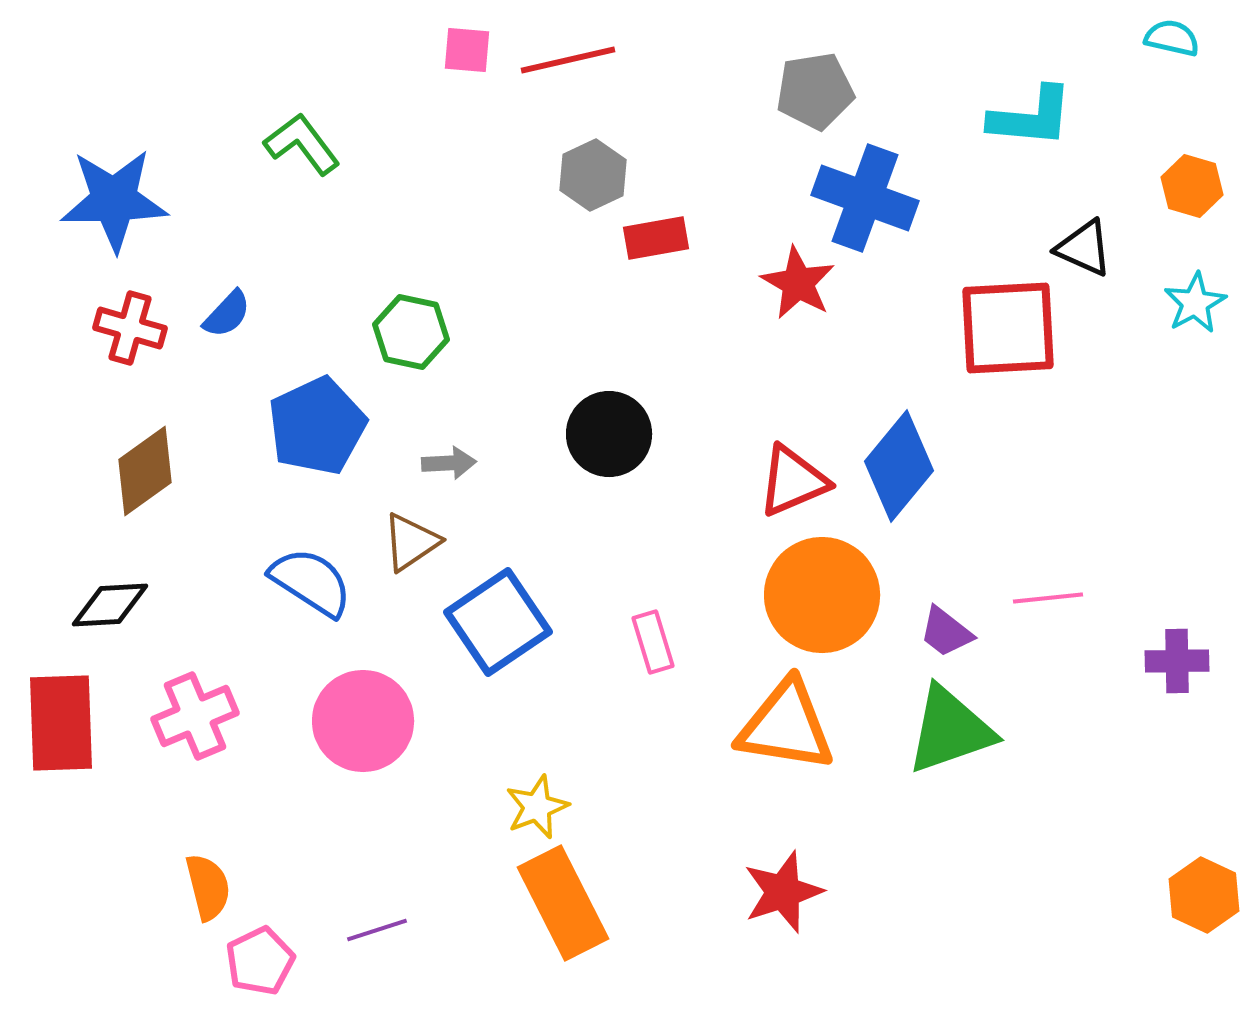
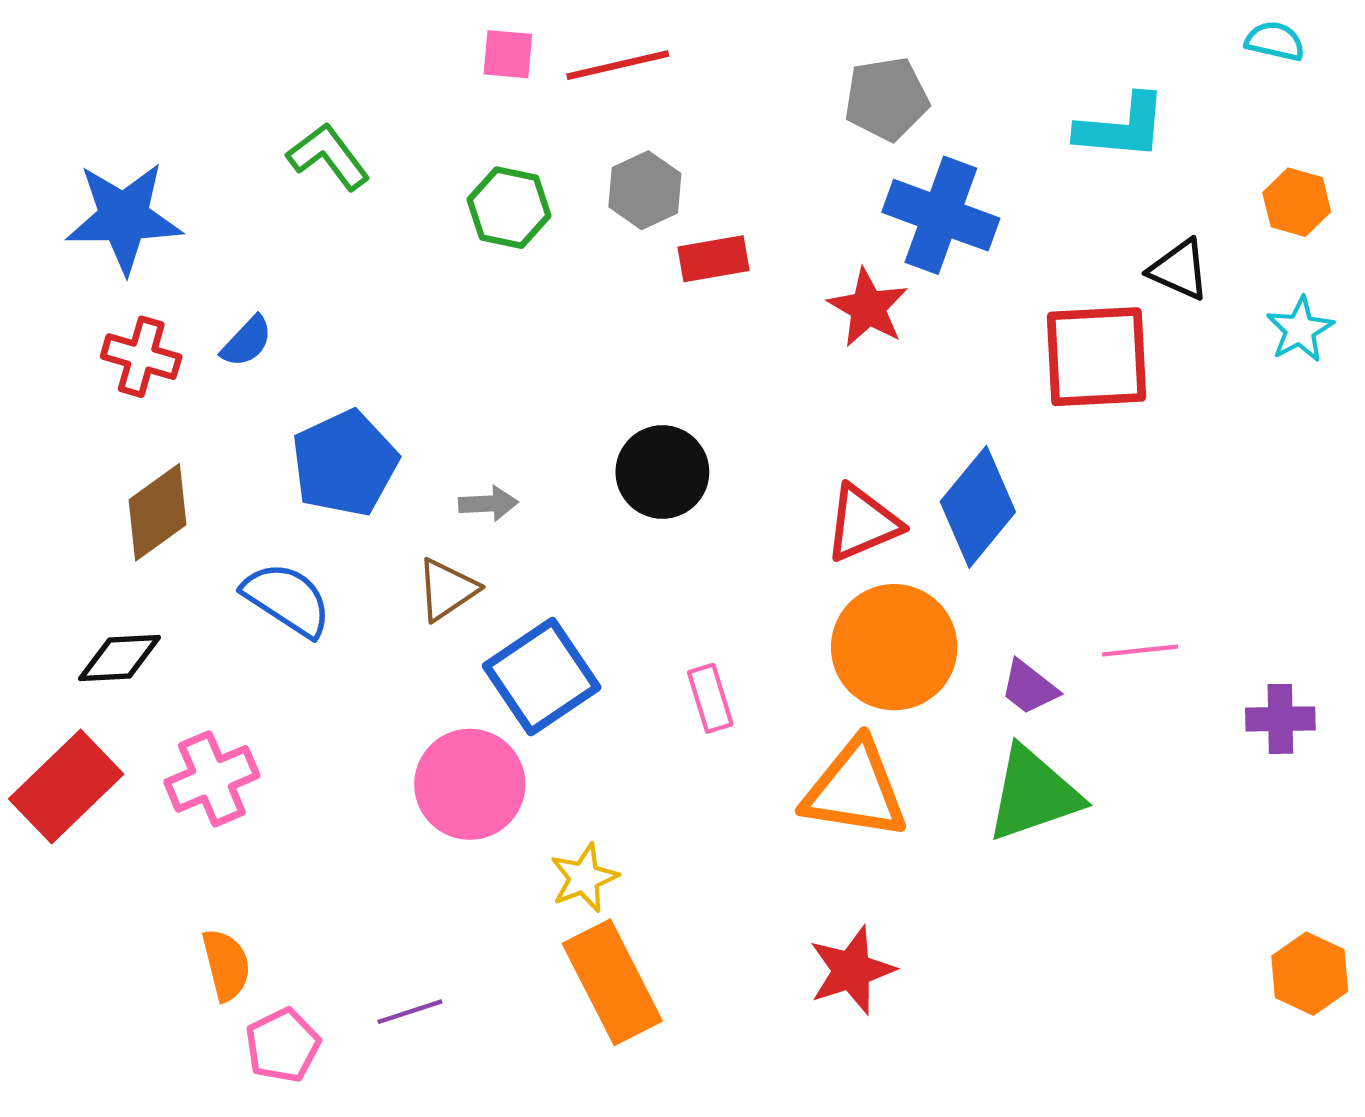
green hexagon: (411, 332) -> (509, 208), moved
blue semicircle: (311, 582) -> (287, 599), moved
pink circle: (363, 721) -> (470, 784), moved
red rectangle: (61, 723) -> (66, 786), turned 48

